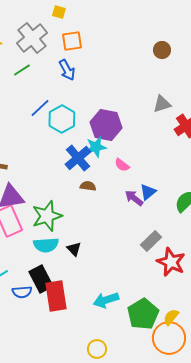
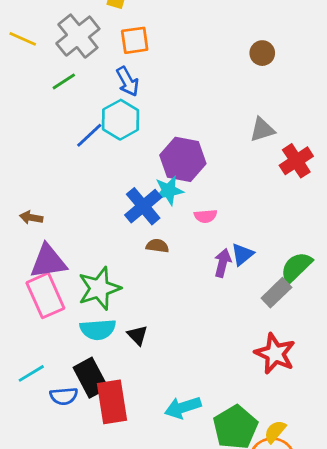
cyan hexagon: (62, 119) -> (120, 120), moved
pink semicircle: (122, 165) -> (206, 216), turned -42
purple arrow: (134, 198) -> (223, 263), turned 66
gray rectangle: (151, 241) -> (276, 293), moved

